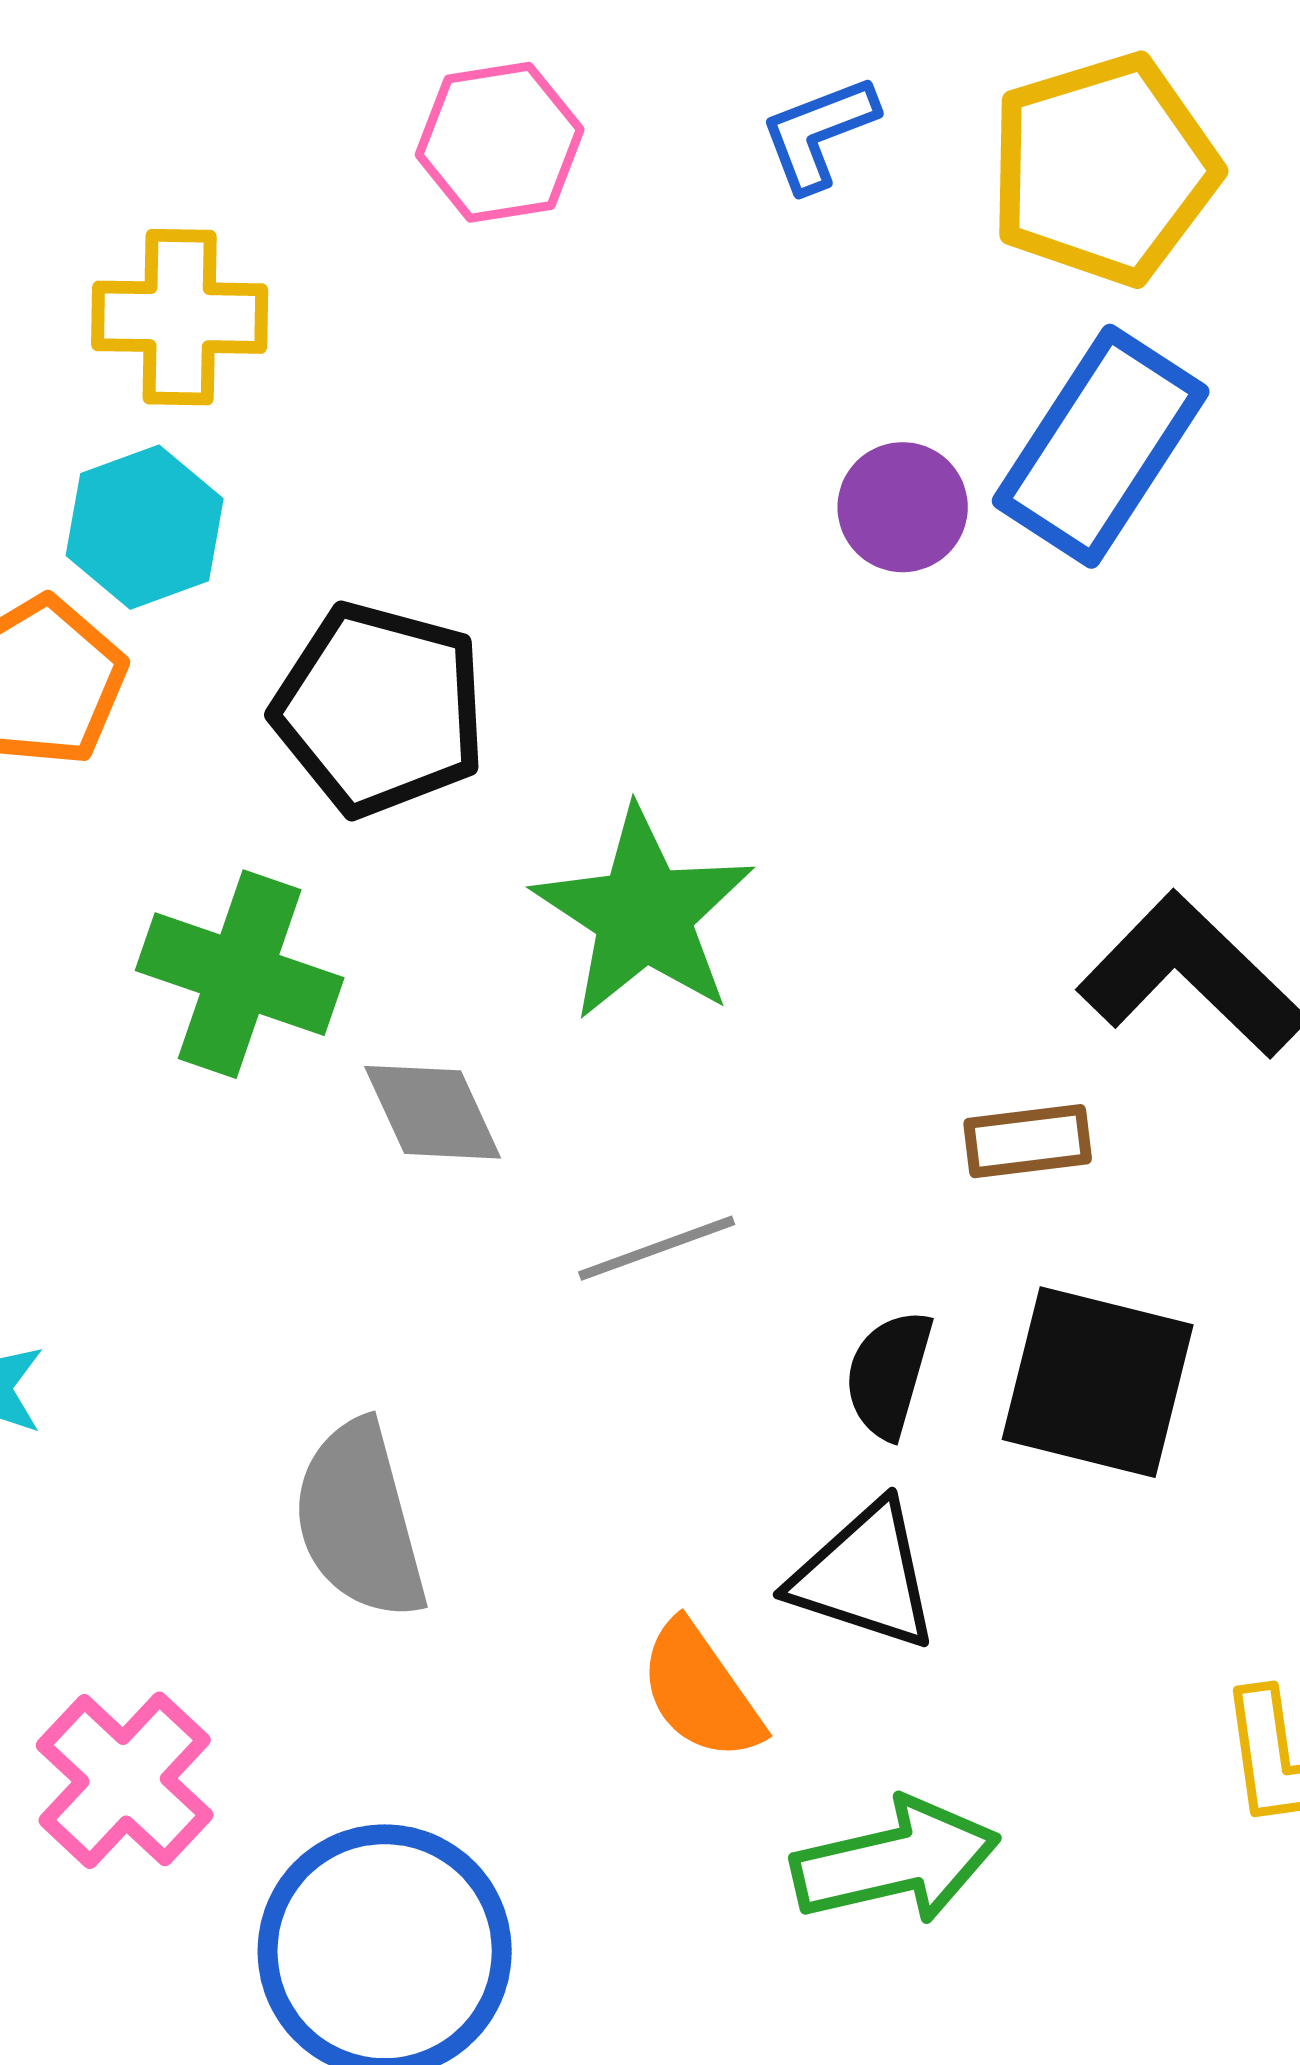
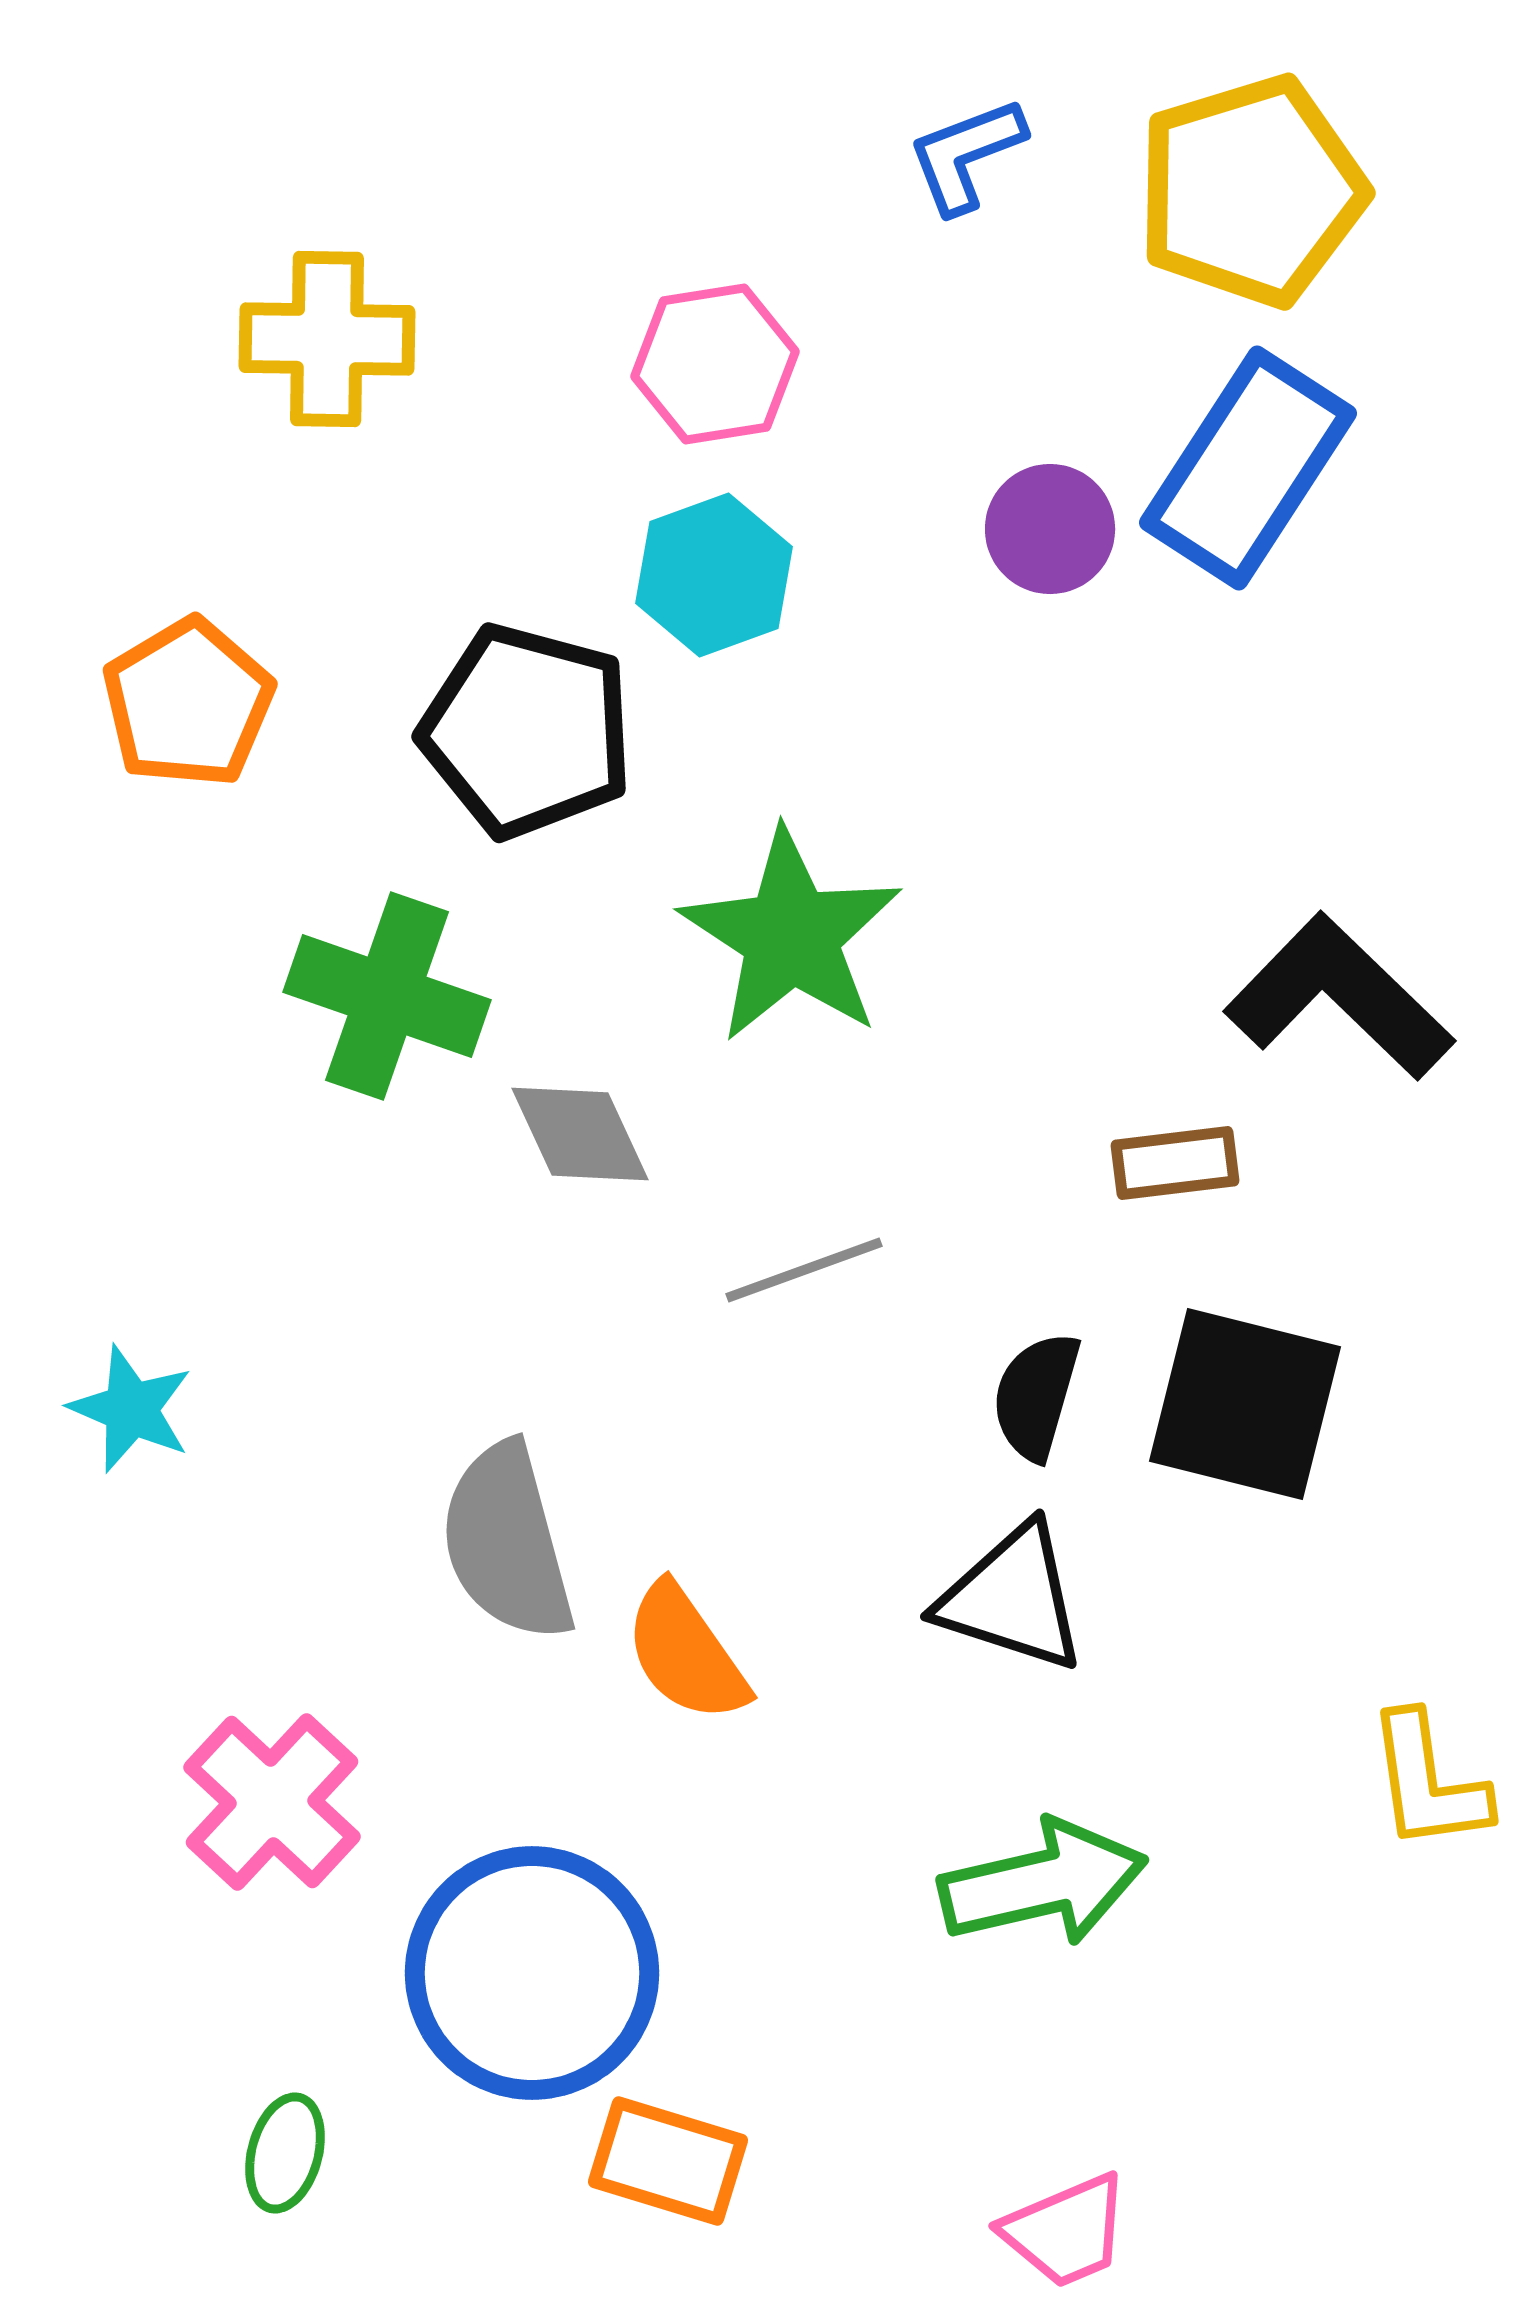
pink hexagon: (500, 142) -> (715, 364), moved
cyan hexagon: (145, 527) -> (714, 575), moved
orange semicircle: (701, 1691) -> (686, 1653), moved

